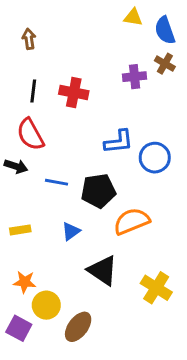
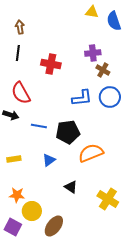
brown cross: (165, 64) -> (103, 70), moved
black line: (33, 91) -> (18, 53), moved
blue circle: (155, 158) -> (110, 97), moved
black triangle: (103, 270) -> (71, 187), size x0.6

